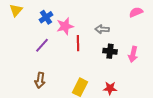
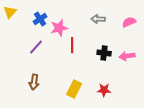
pink semicircle: (136, 12) -> (129, 22), moved
gray arrow: (102, 29) -> (98, 19), moved
pink arrow: (133, 54) -> (127, 56), turned 70

